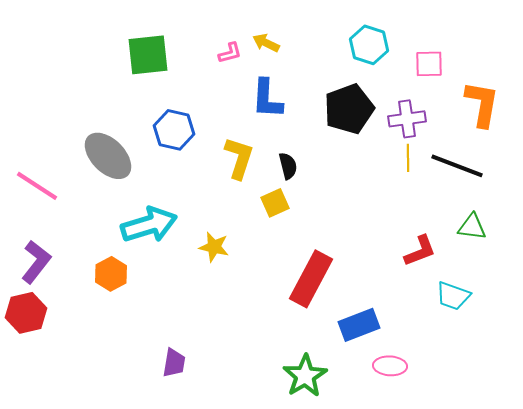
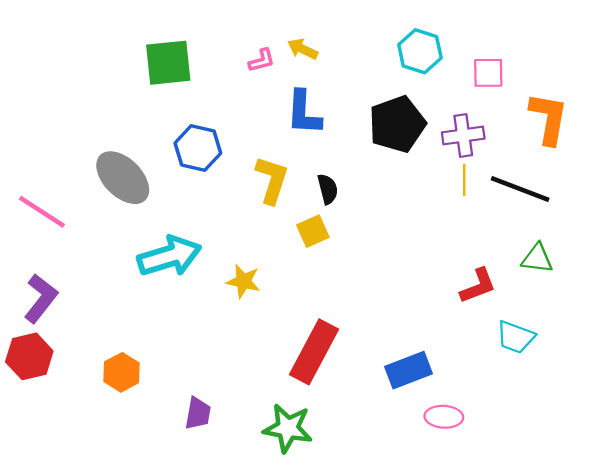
orange hexagon: (111, 274) -> (122, 372), moved
red rectangle: (311, 279) -> (314, 352), moved
green star: (305, 376) -> (288, 428), moved, turned -30

